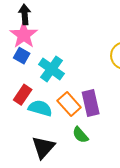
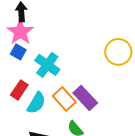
purple rectangle: (91, 103) -> (85, 98), turned -30
cyan semicircle: (40, 108) -> (36, 103), turned 105

